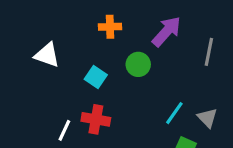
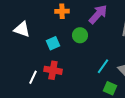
cyan square: (96, 77) -> (53, 43), turned 32

